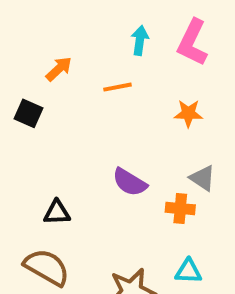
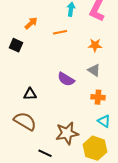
gray triangle: (203, 178) -> (94, 70), moved
orange cross: (180, 209) -> (98, 97), moved
cyan triangle: (188, 271) -> (104, 121), moved, turned 32

